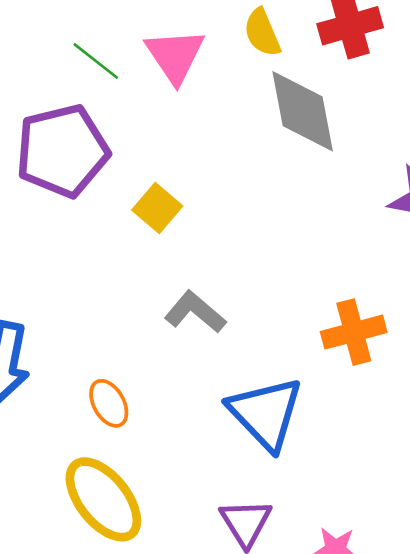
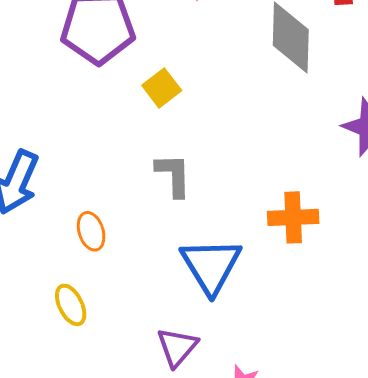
gray L-shape: (195, 312) -> (173, 175), turned 36
yellow ellipse: (103, 499) -> (71, 305), size x0.6

